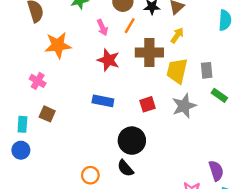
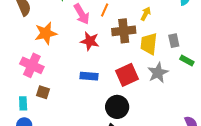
pink arrow: (102, 27) -> (82, 14), size x1.5
pink cross: (38, 81) -> (32, 65), size x1.6
red square: (147, 104) -> (127, 75), size x1.6

